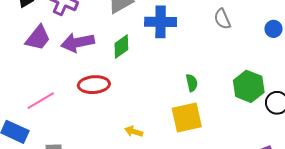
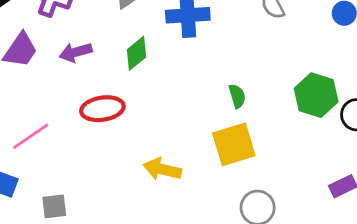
purple arrow: (78, 42) -> (76, 52), size x0.7
yellow arrow: (134, 131) -> (162, 169), size x1.5

